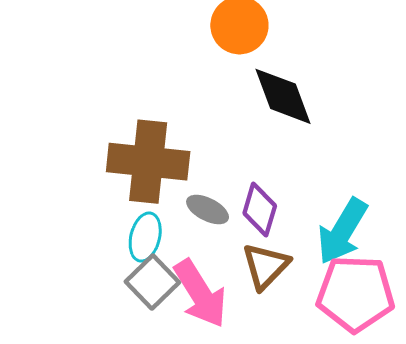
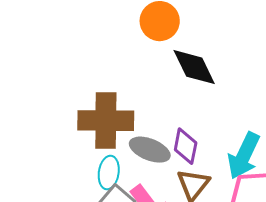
gray ellipse: (208, 209) -> (150, 150), size x1.4

